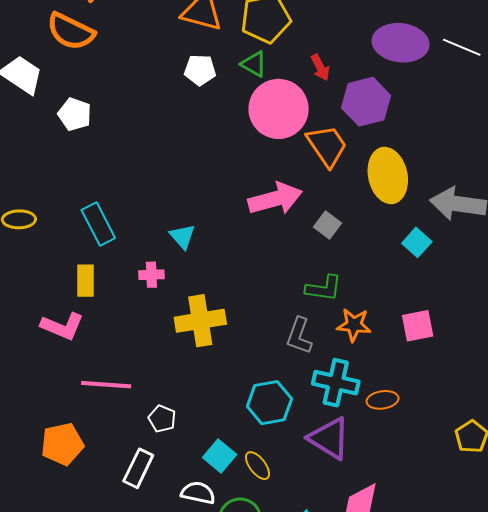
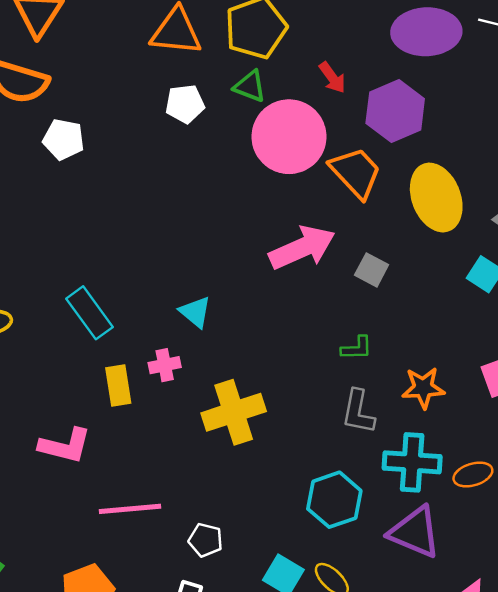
white pentagon: (75, 114) -> (64, 139), moved
yellow rectangle: (85, 281) -> (118, 386), moved
green L-shape: (324, 288) -> (357, 348), moved, size x0.7

